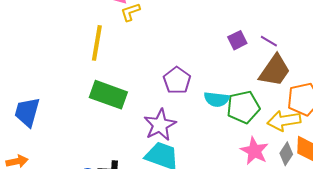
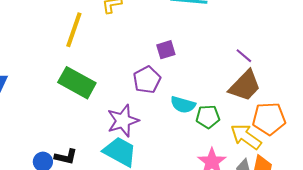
purple square: (237, 40) -> (166, 50), moved
green pentagon: (243, 107) -> (208, 117), size x0.7
yellow arrow: (284, 121) -> (246, 137), turned 36

